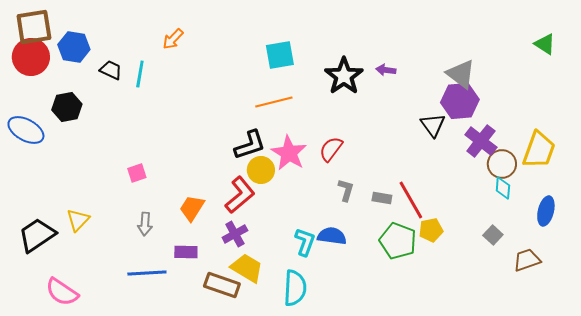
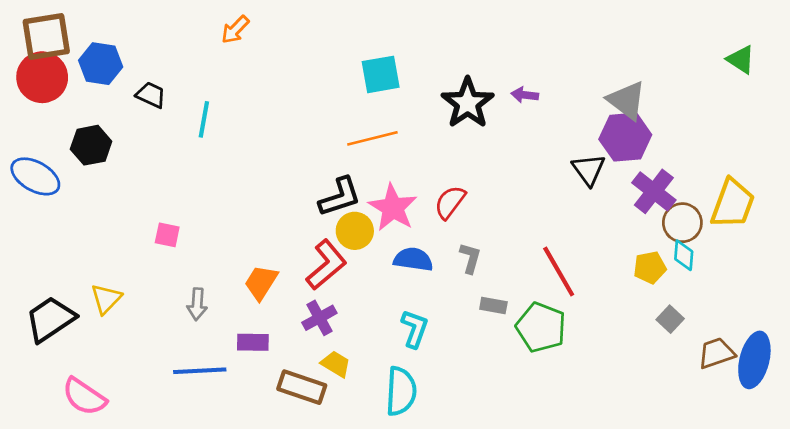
orange arrow: (173, 39) -> (235, 30), moved
cyan line: (140, 74) -> (204, 119), moved
pink square: (137, 173) -> (167, 235), moved, turned 30
gray rectangle: (382, 198) -> (493, 306), moved
blue ellipse: (546, 211) -> (754, 360), moved, size x1.4
yellow pentagon: (431, 230) -> (650, 268), moved
blue semicircle: (332, 236) -> (413, 259), moved
yellow trapezoid: (247, 268) -> (336, 364), size x0.7

